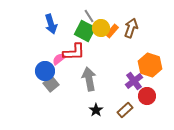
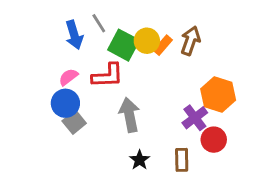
gray line: (89, 16) -> (99, 23), moved
pink semicircle: (59, 59) -> (68, 77), moved
brown rectangle: (125, 110) -> (182, 160), turned -49

